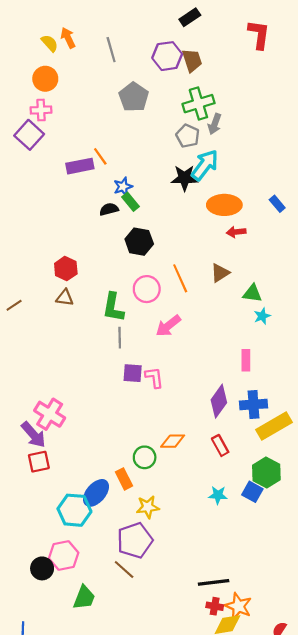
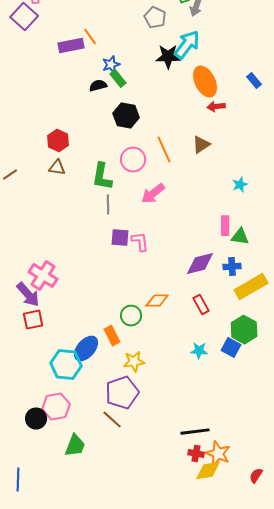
gray pentagon: (188, 136) -> (155, 18), moved
orange ellipse: (224, 205) -> (205, 82), turned 64
green triangle: (252, 293) -> (240, 237), moved
purple diamond: (219, 401) -> (200, 264), turned 40
blue cross: (253, 404) -> (232, 267), size x0.7

